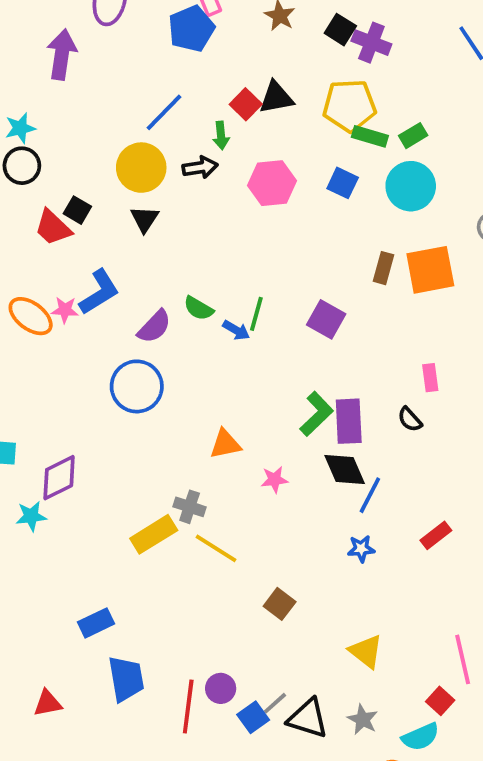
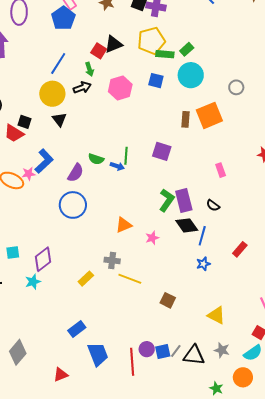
black semicircle: (410, 419) -> (213, 205), moved
yellow rectangle: (154, 534) -> (86, 279), moved, size x0.7
blue square: (253, 717) -> (163, 352), moved, turned 35

